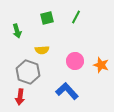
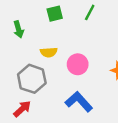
pink circle: (75, 61) -> (78, 64), moved
red arrow: (20, 97) -> (22, 109), turned -140

